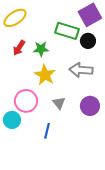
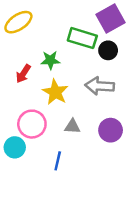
red arrow: (19, 48) -> (23, 74), moved
gray triangle: (59, 103) -> (72, 126), turned -48

